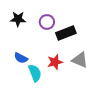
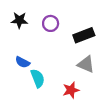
black rectangle: (66, 33) -> (84, 35), moved
red star: (55, 62) -> (71, 90), moved

